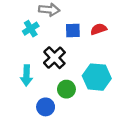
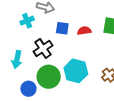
green circle: (66, 89) -> (49, 77), size x1.5

